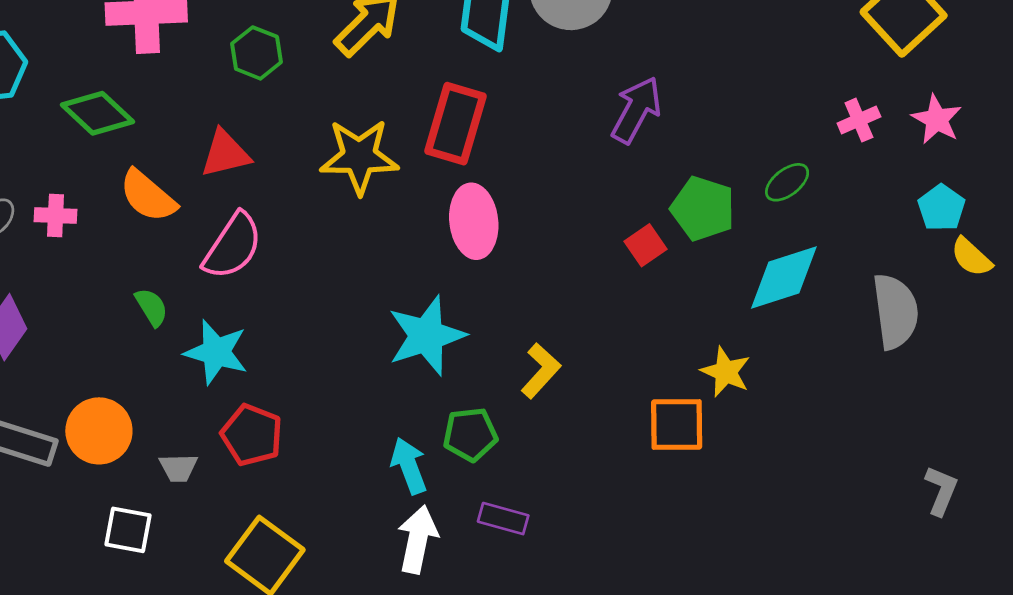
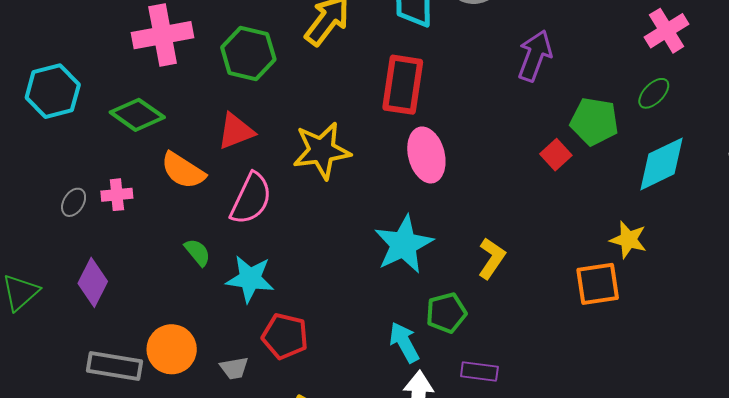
green hexagon: (256, 53) -> (248, 53), size x1.4
pink cross: (859, 120) -> (667, 31), moved, size x1.4
yellow star: (359, 157) -> (322, 151), moved

